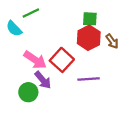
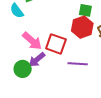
red square: (62, 60) -> (56, 44), turned -30
purple arrow: (43, 80) -> (37, 60), turned 84

